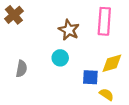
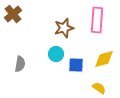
brown star: (69, 30) -> (64, 28), turned 30
blue square: (90, 77) -> (76, 65), moved

